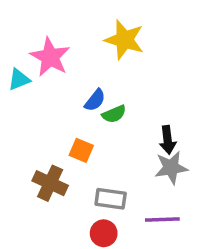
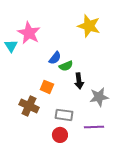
yellow star: (124, 40) -> (89, 26), moved
cyan triangle: (19, 79) -> (11, 46), turned -40
black arrow: (168, 140) -> (79, 81), moved

